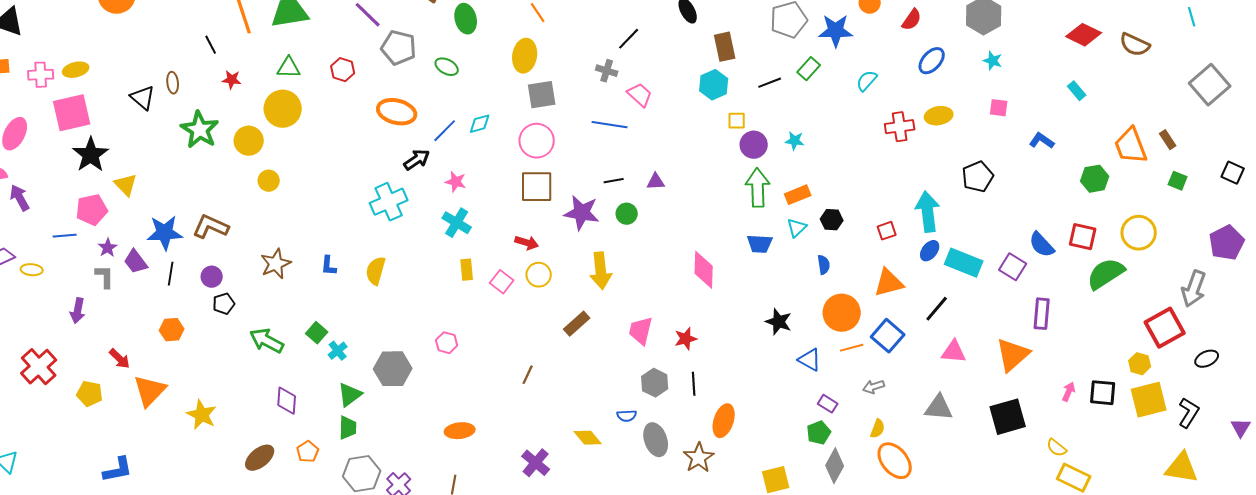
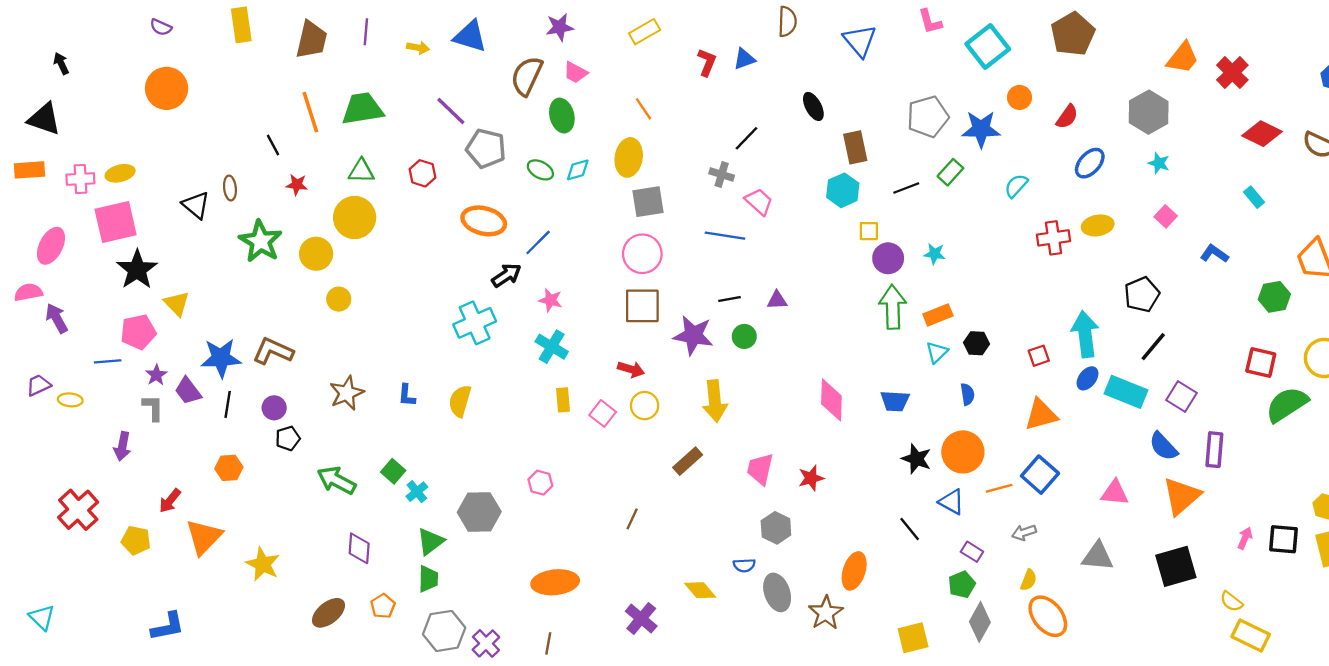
pink square: (999, 108) -> (1166, 216), turned 36
cyan diamond: (480, 124) -> (578, 170), moved
blue trapezoid: (760, 244) -> (895, 401), moved
blue semicircle: (1042, 245) -> (1163, 446), moved
black line: (937, 309) -> (1153, 347), moved
orange circle: (842, 313) -> (963, 452), moved
red arrow: (120, 359) -> (170, 501), turned 85
black line: (694, 384) -> (910, 529), moved, turned -35
orange ellipse: (460, 431) -> (555, 582), size x1.4

